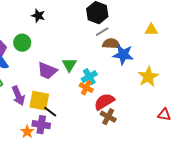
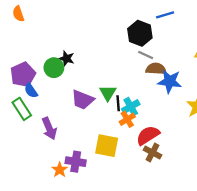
black star: (38, 16) -> (67, 58), moved
gray line: (102, 32) -> (146, 55), turned 56
orange cross: (86, 88) -> (127, 119), turned 32
yellow square: (39, 101) -> (107, 146), moved
black line: (50, 112) -> (118, 103), moved, turned 48

